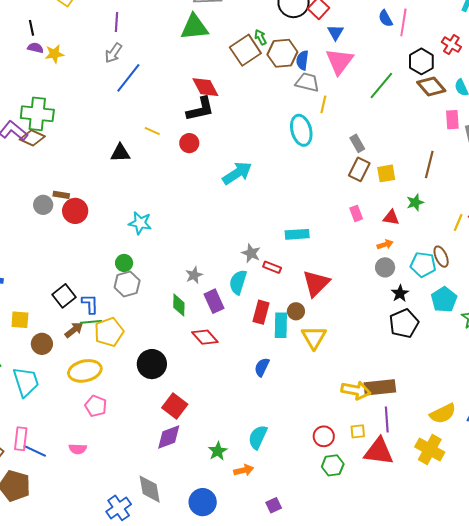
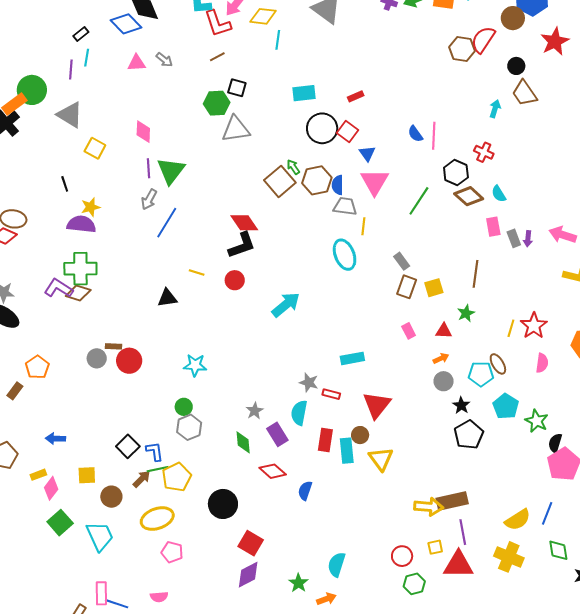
green triangle: (194, 27) -> (171, 171), moved, turned -40
purple semicircle: (35, 48) -> (81, 224), moved, size x1.8
blue semicircle: (262, 367) -> (305, 491), moved

